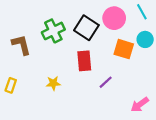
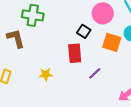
black square: (86, 28) -> (84, 31), moved, size x0.6
green cross: (53, 31) -> (33, 15), moved, turned 35

